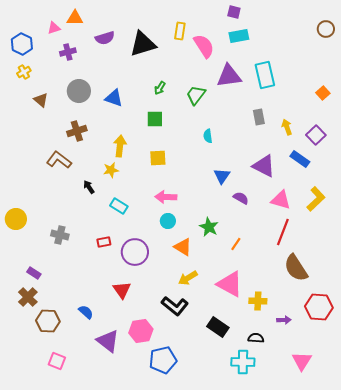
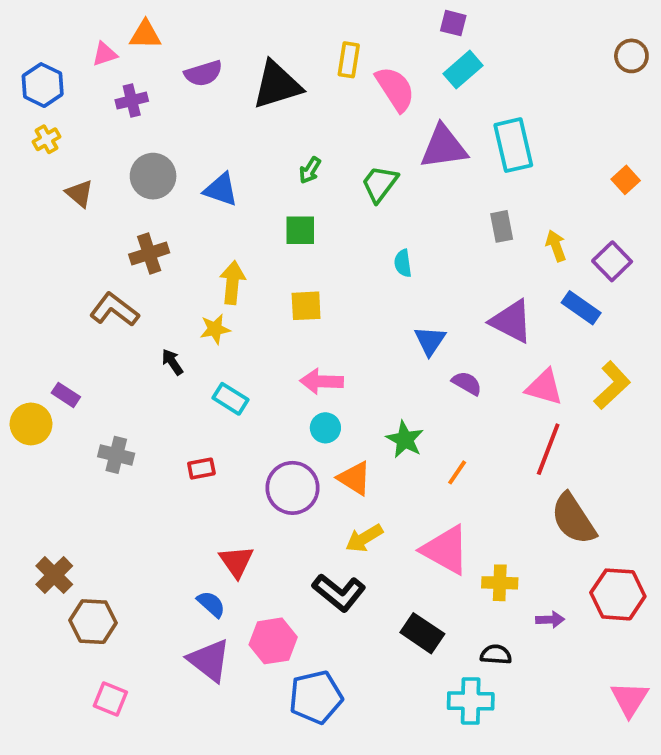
cyan rectangle: (239, 36) -> (463, 70), turned -30
purple circle: (135, 252) -> (292, 488), moved
purple rectangle: (34, 273) -> (66, 395), moved
blue semicircle: (86, 312) -> (211, 604), moved
pink triangle: (302, 361) -> (630, 699), moved

